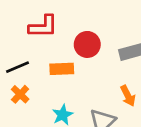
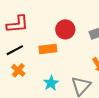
red L-shape: (43, 26) -> (17, 24), moved

